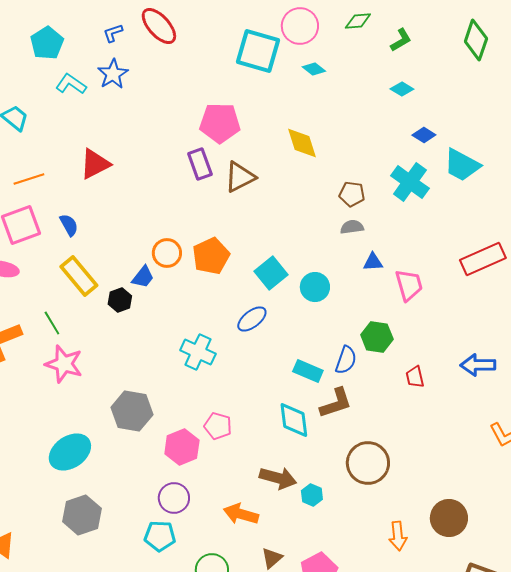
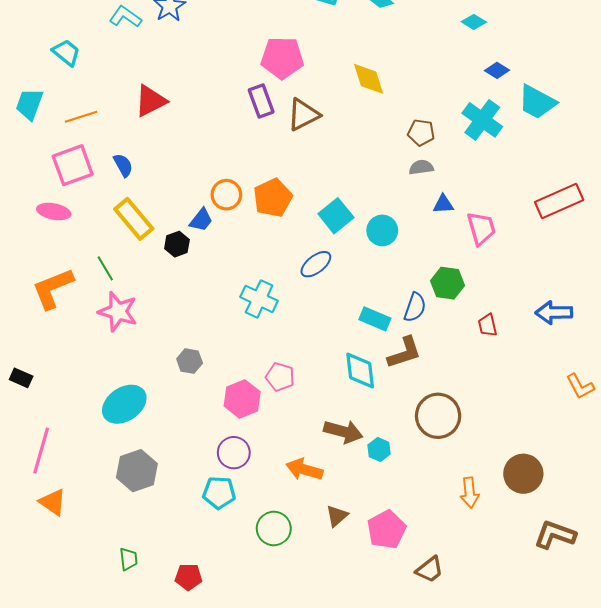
gray hexagon: (132, 411) -> (190, 361), size x0.6

